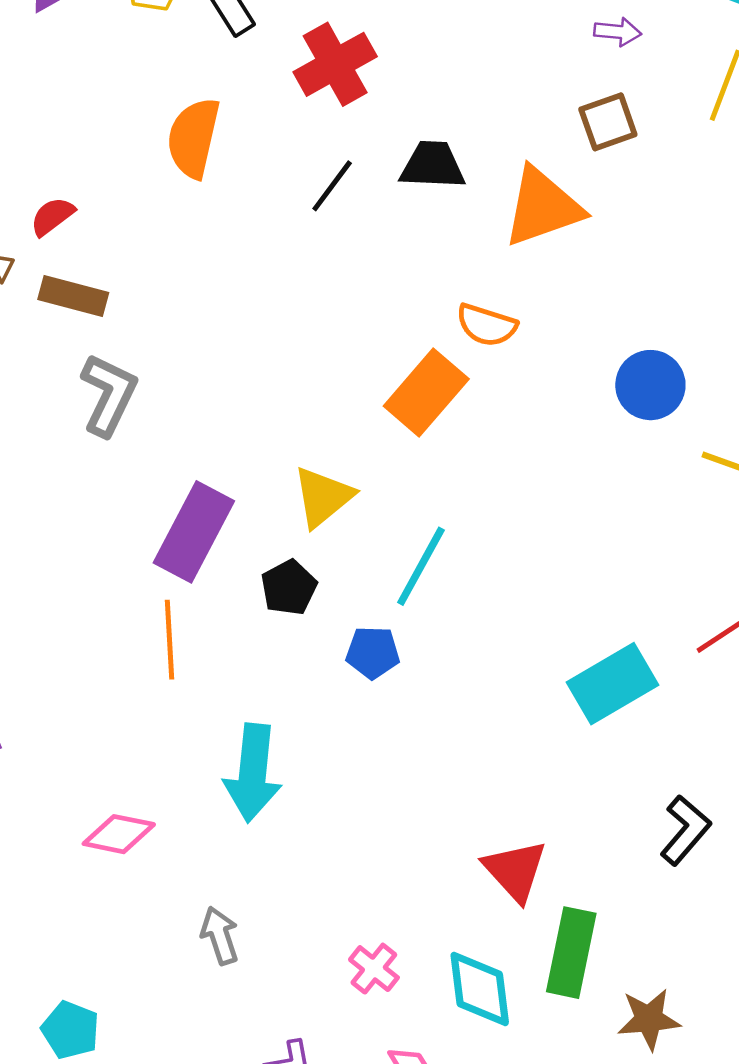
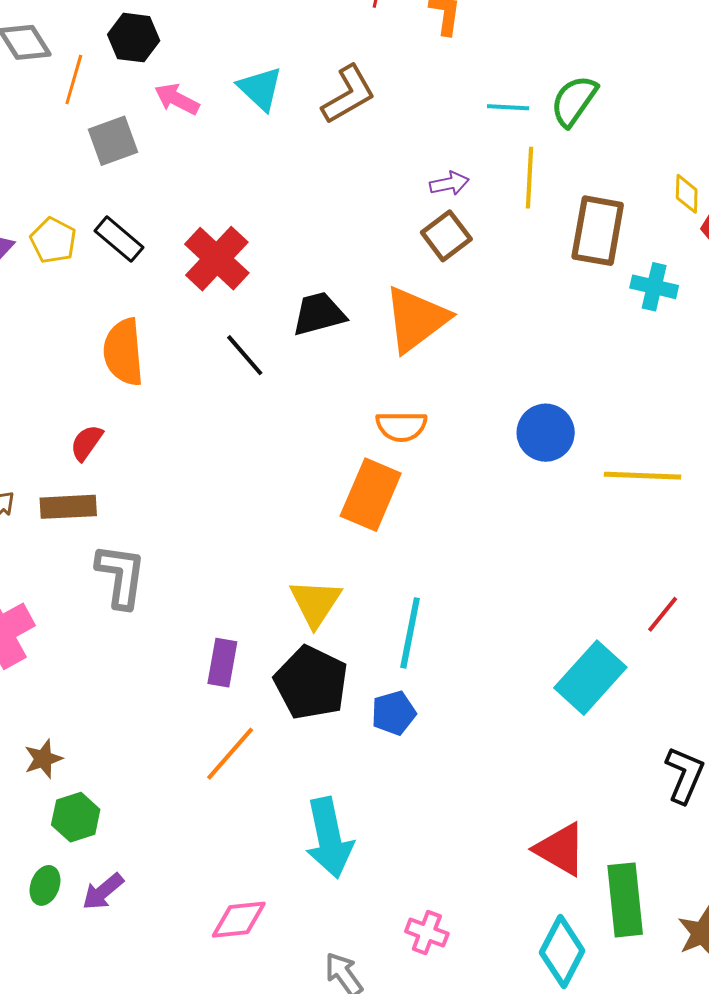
purple arrow: (618, 32) -> (449, 183), moved
black line: (332, 186) -> (245, 355), turned -60
red semicircle: (52, 216) -> (87, 443), moved
purple rectangle: (194, 532) -> (222, 663), size x0.6
black pentagon: (289, 587) -> (311, 683), size x1.6
orange line: (170, 640) -> (230, 754), turned 62
pink cross: (374, 969) -> (427, 933), moved
cyan diamond: (480, 989) -> (562, 952), turned 52

